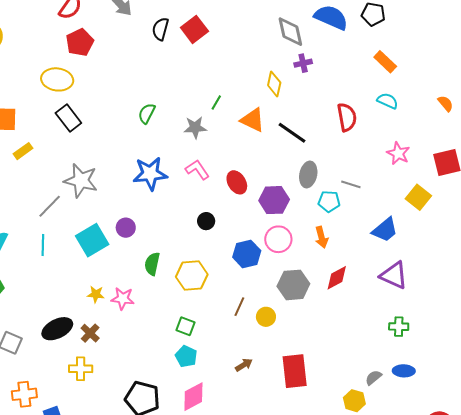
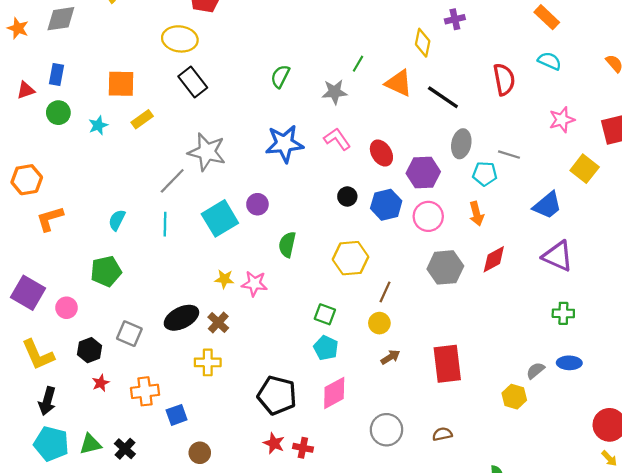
pink star: (398, 153) -> (562, 120), turned 30
blue hexagon: (247, 254) -> (386, 205), moved
yellow hexagon: (192, 276) -> (351, 258), moved
yellow circle: (266, 317) -> (379, 323), moved

